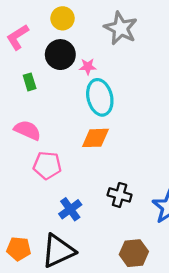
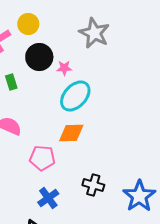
yellow circle: (63, 18) -> (28, 24), moved
cyan ellipse: (100, 97) -> (75, 96), turned 56
pink pentagon: (47, 165) -> (42, 158), moved

